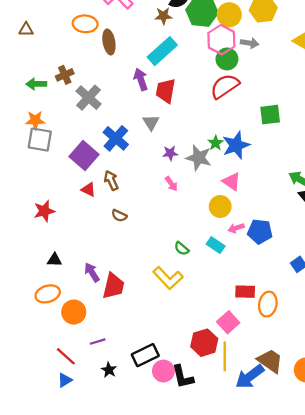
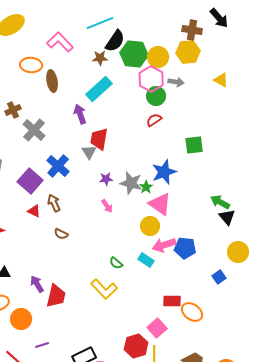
red semicircle: (225, 86) -> (154, 120), size x0.6
red trapezoid: (166, 91) -> (99, 139), moved
green star: (216, 143) -> (146, 187), moved
pink triangle: (232, 182) -> (160, 204), size x1.4
pink arrow: (236, 228) -> (164, 245), size x1.6
orange ellipse: (268, 304) -> (192, 312), turned -65

